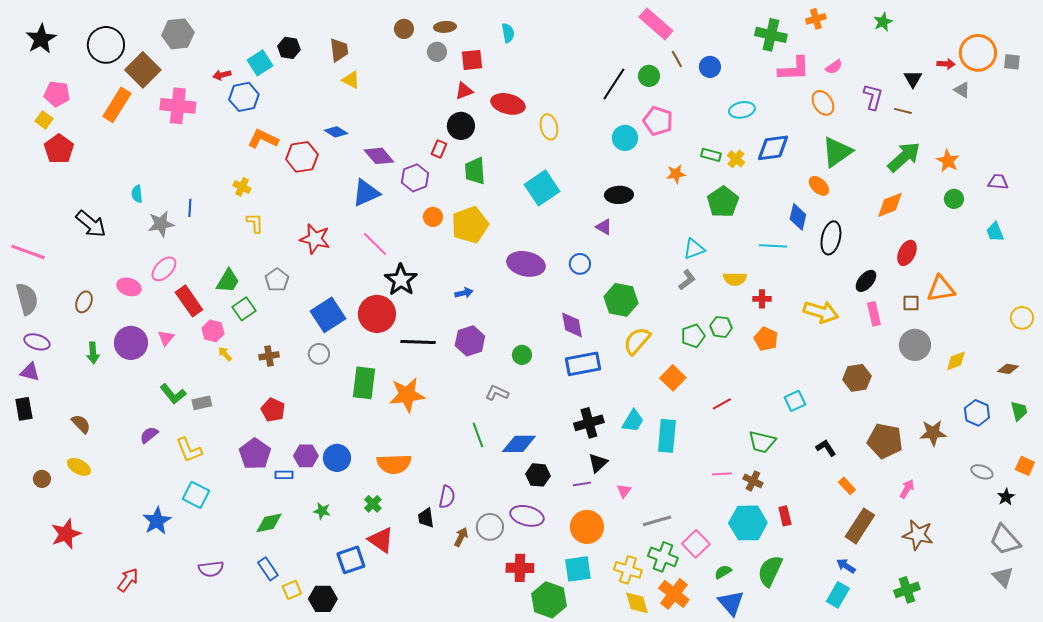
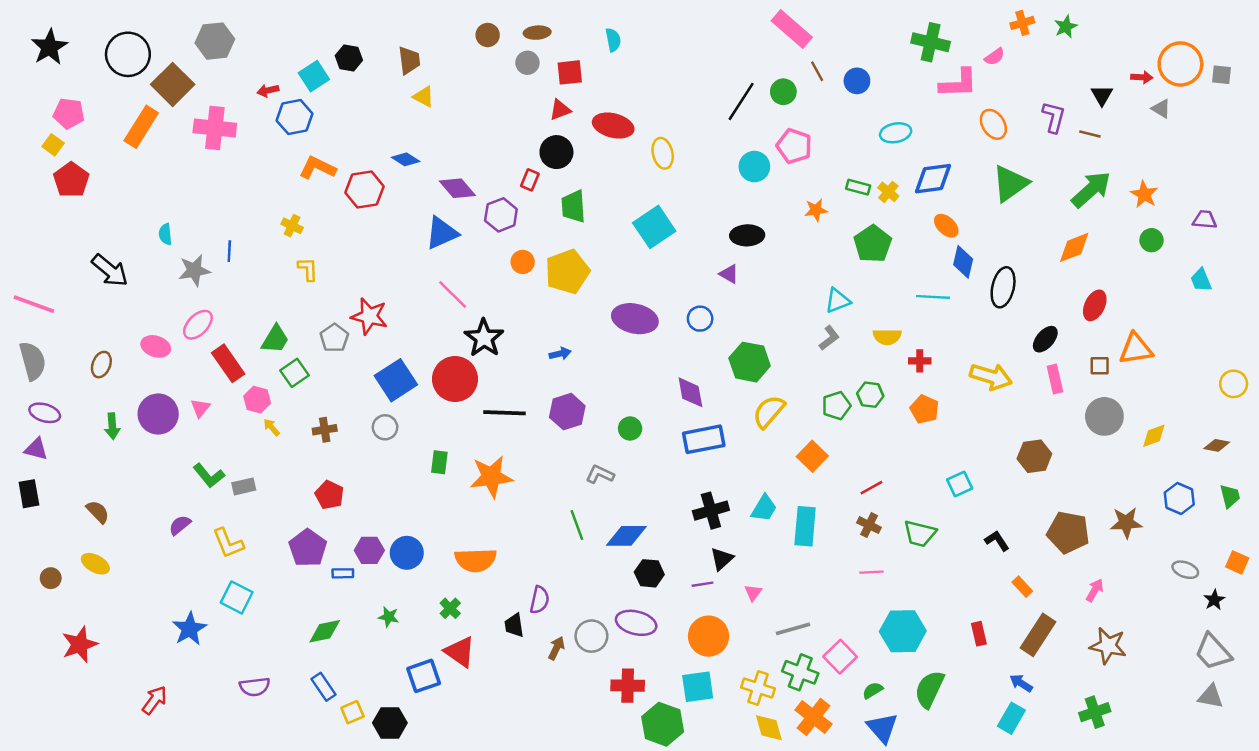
orange cross: (816, 19) -> (1022, 23), moved
pink semicircle: (834, 67) -> (995, 57), moved
orange ellipse: (819, 186) -> (946, 226), moved
red star: (315, 239) -> (369, 316), moved
green rectangle: (364, 383) -> (439, 462), size x0.6
brown cross: (753, 481) -> (869, 525), moved
red rectangle: (785, 516) -> (979, 634), moved
gray triangle: (1003, 577) -> (1211, 696), turned -35

